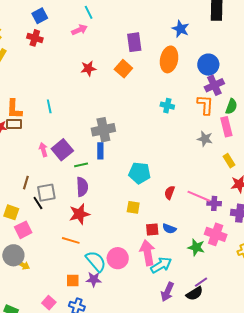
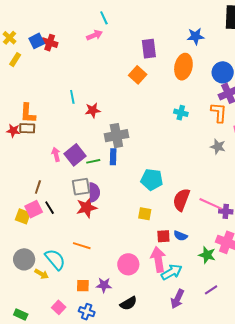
blue square: (40, 16) -> (37, 41), moved
blue star: (181, 29) -> (196, 36), turned -30
red star: (88, 68) -> (93, 110), moved
cyan line: (49, 106) -> (72, 97), moved
green line: (81, 165) -> (93, 161), moved
gray square: (46, 193) -> (81, 187), moved
red semicircle: (170, 193) -> (181, 200), size x1.6
red star: (79, 214) -> (87, 208), moved
pink square: (23, 230) -> (34, 209), moved
cyan semicircle: (96, 261) -> (55, 259), moved
yellow arrow: (23, 265) -> (42, 274), moved
black semicircle: (194, 293) -> (128, 303), moved

